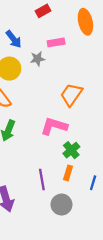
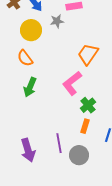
pink L-shape: (54, 126) -> (72, 83), turned -55
purple line: (42, 180) -> (59, 143), moved

